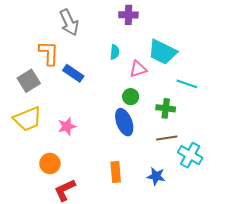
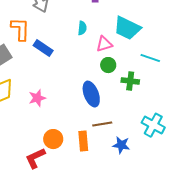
green circle: (131, 97) -> (108, 65), moved
brown line: (167, 138) -> (102, 124), moved
orange circle: (50, 164) -> (53, 139), moved

